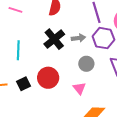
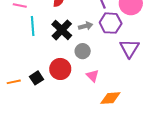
cyan line: (18, 50) -> (33, 26), moved
gray circle: (86, 64) -> (83, 51), moved

